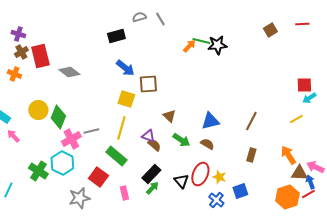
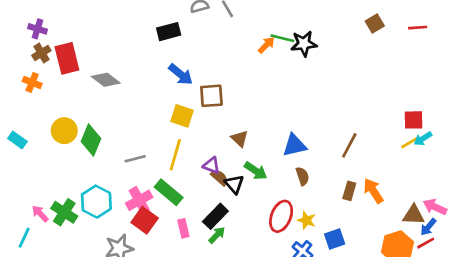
red line: (302, 24) -> (418, 28), moved
red square: (304, 85) -> (414, 120), moved
cyan arrow: (309, 98) -> (423, 139), moved
pink arrow: (13, 136) -> (40, 214), moved
pink cross: (71, 139) -> (139, 200), moved
brown semicircle: (207, 144) -> (302, 176), moved, turned 40
orange arrow: (288, 155) -> (373, 191), moved
black triangle: (181, 181) -> (234, 184), moved
blue arrow: (310, 182) -> (428, 227), turned -120
pink rectangle: (124, 193) -> (183, 228), moved

